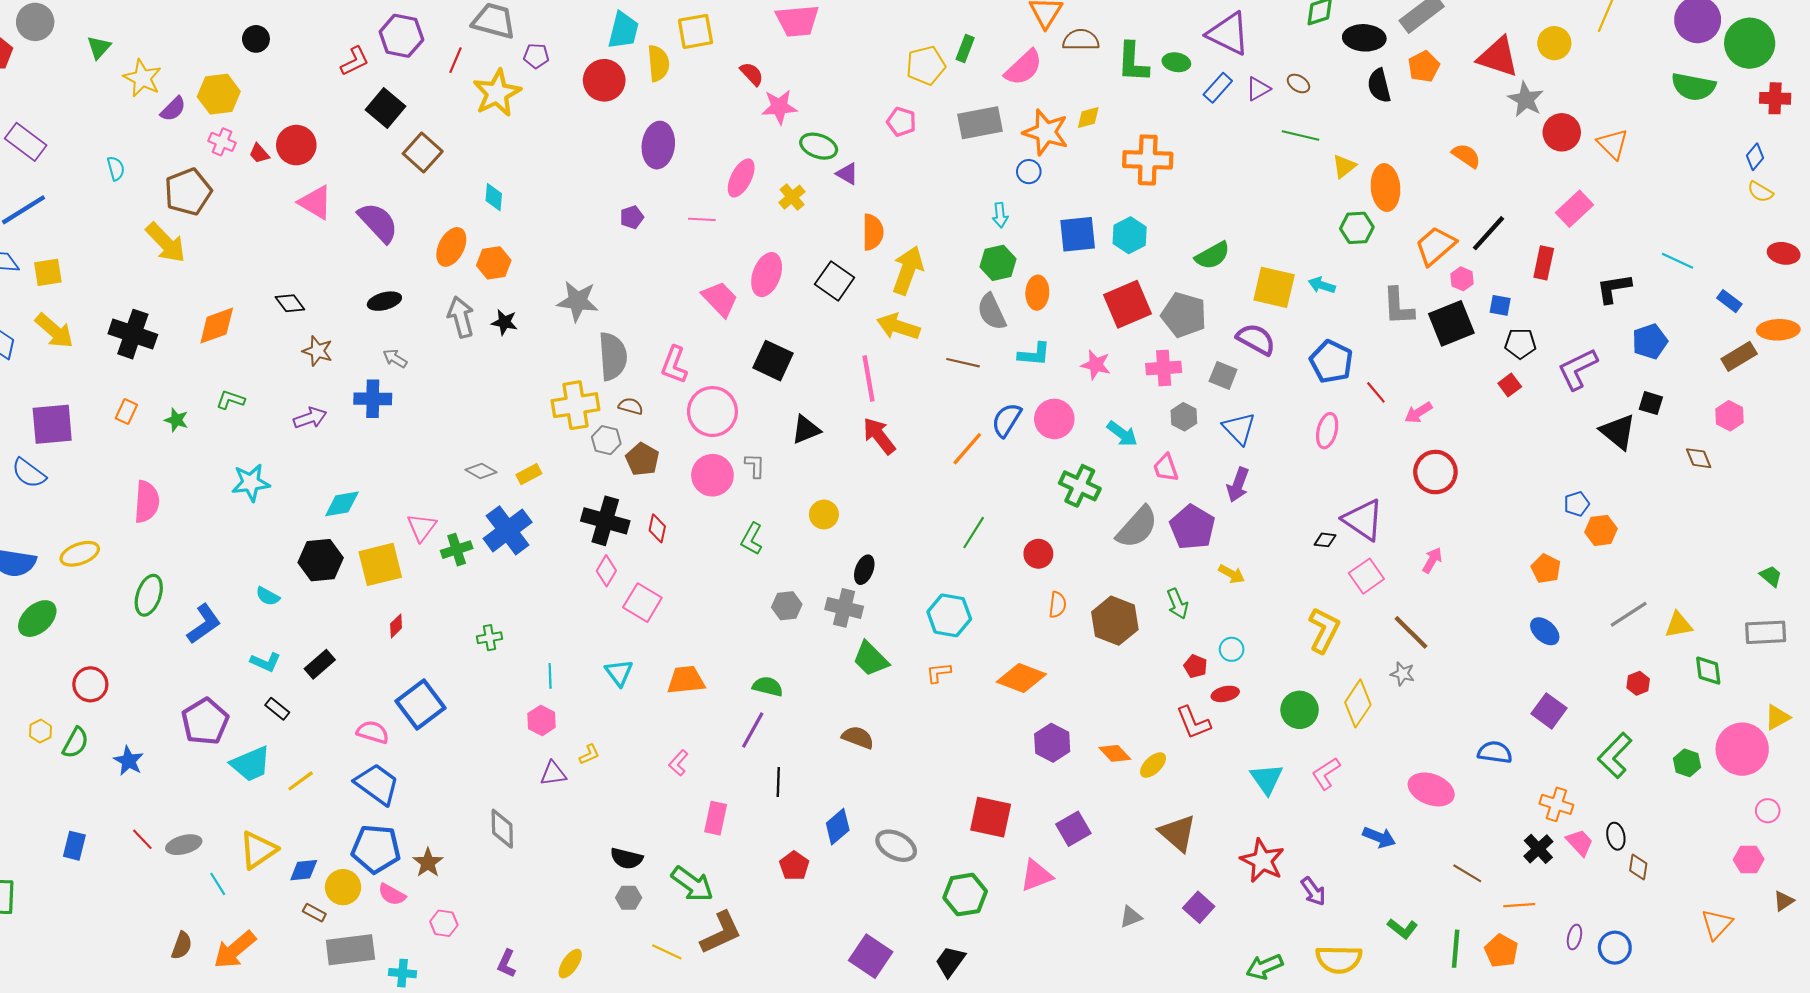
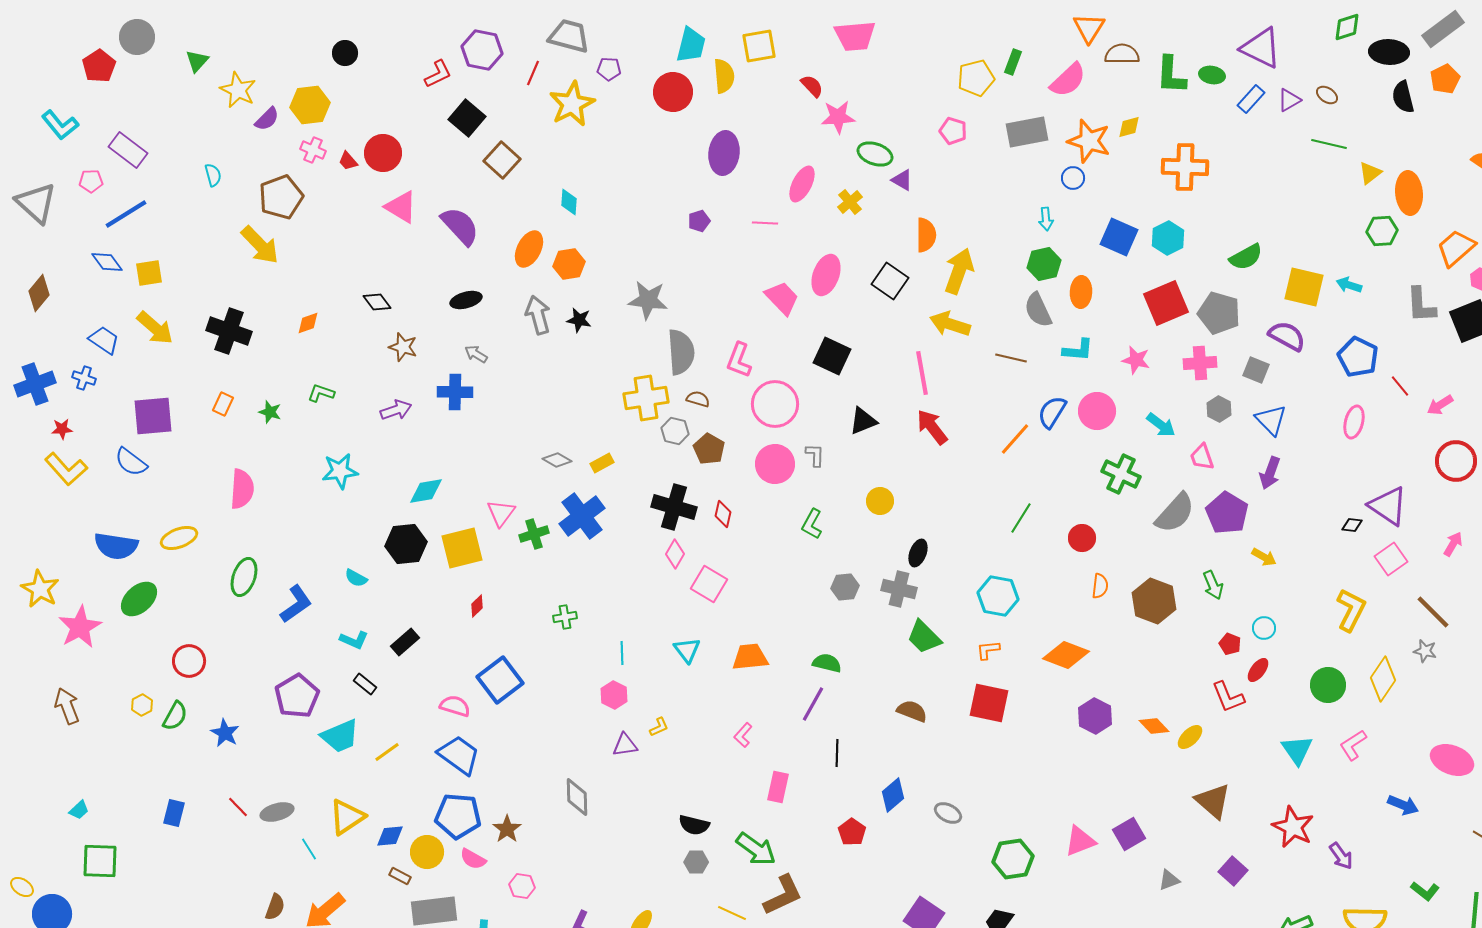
blue square: (1078, 234) -> (1119, 237), turned 30
orange diamond: (217, 326) -> (308, 323), size x0.6
red ellipse: (1225, 694) -> (1258, 670), turned -40
red square: (991, 817) -> (989, 703), moved
purple square: (1073, 829) -> (1129, 834), moved
gray ellipse: (896, 846) -> (948, 813), size x0.7

